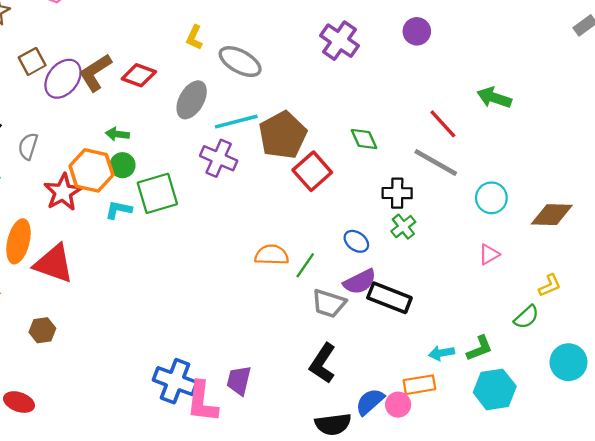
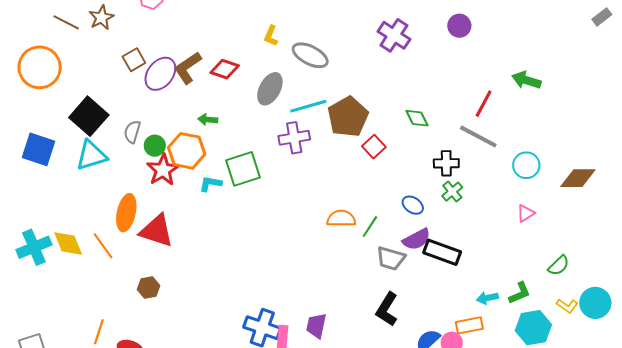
red line: (443, 124) -> (484, 104), turned 72
purple cross: (219, 158) -> (294, 138), turned -32
green circle: (123, 165) -> (155, 146), moved
red square: (312, 171) -> (374, 147), size x0.7
yellow L-shape: (550, 285) -> (567, 306), moved, turned 60

